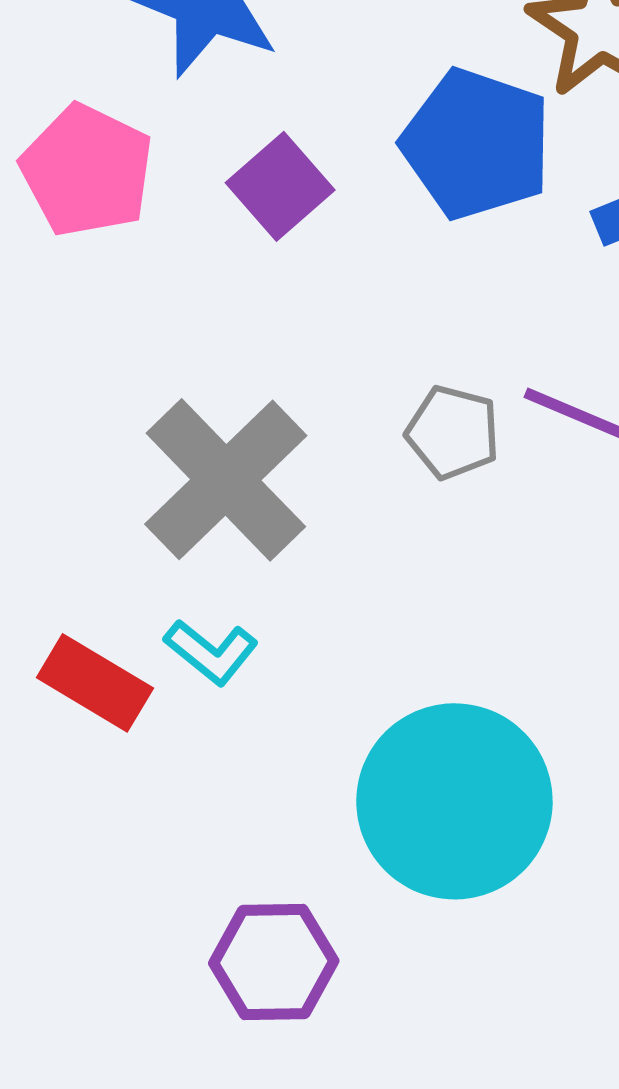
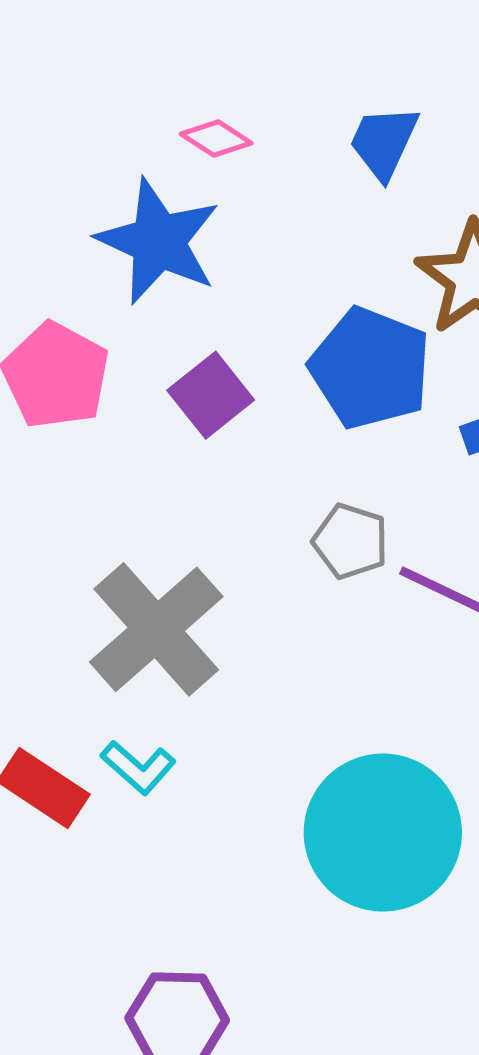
gray pentagon: (453, 432) -> (350, 541), moved
cyan circle: (454, 801) -> (383, 833), moved

